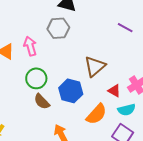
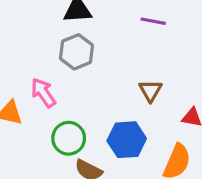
purple line: (125, 28) -> (153, 21), moved
brown triangle: (95, 66) -> (150, 91), size x0.7

